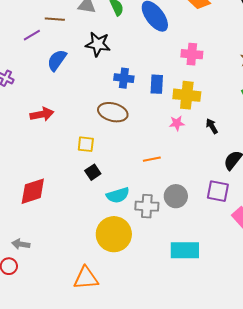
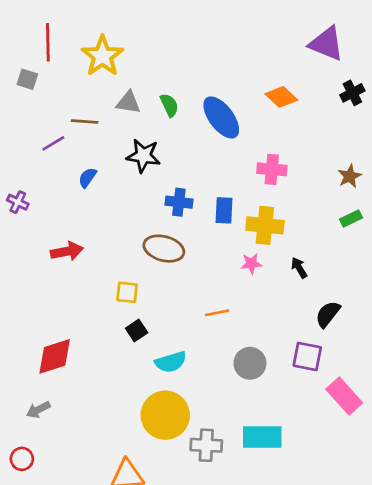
blue semicircle: (57, 60) -> (87, 178), size x0.7
gray cross: (147, 206) -> (206, 445), moved
gray arrow: (21, 244) -> (38, 410), moved, turned -36

